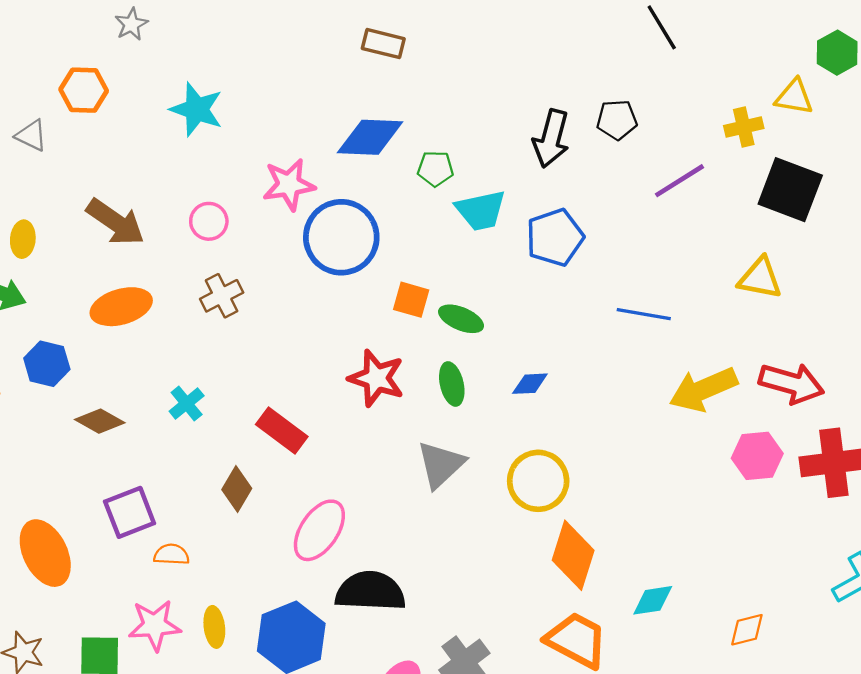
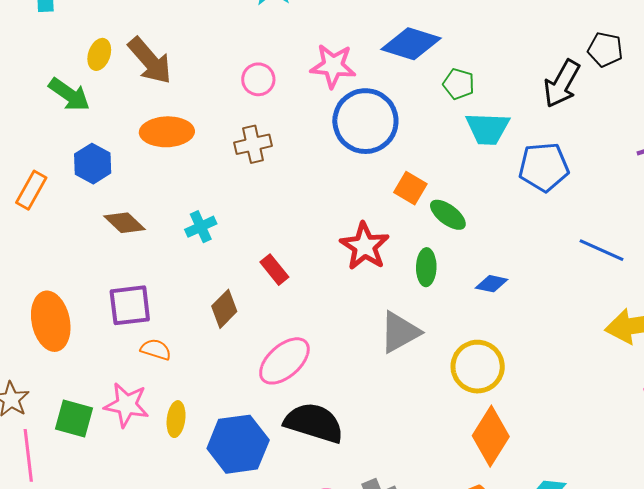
black pentagon: (617, 120) -> (605, 49), moved
brown arrow: (116, 222) -> (150, 61), moved
red rectangle: (282, 430) -> (274, 270), size x0.7

